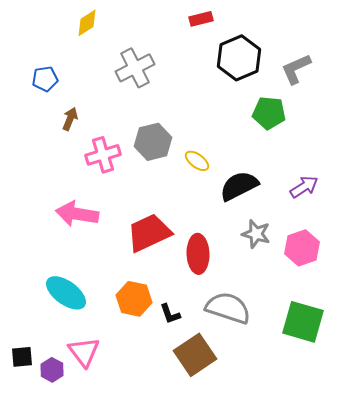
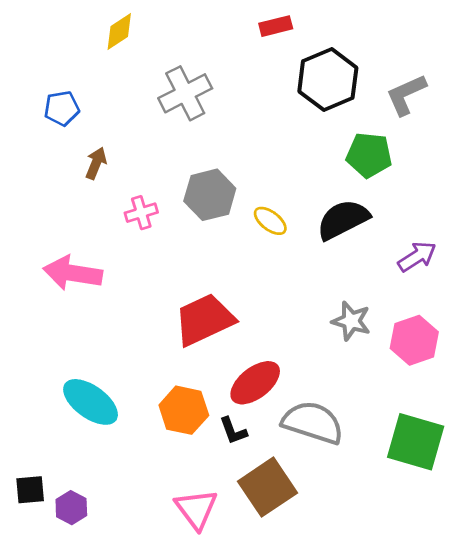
pink cross: (103, 155) -> (141, 213), size x0.7
black semicircle: (239, 186) -> (343, 220), moved
pink arrow: (77, 214) -> (73, 273), moved
red ellipse: (198, 254) -> (255, 383), moved, turned 54
pink triangle: (84, 352) -> (196, 509), moved

